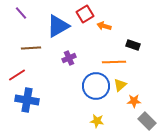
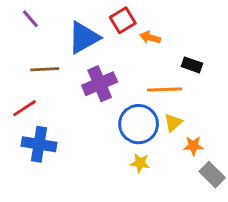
purple cross: (69, 58) -> (100, 84), size x1.6
yellow star: (97, 121) -> (140, 163), moved

